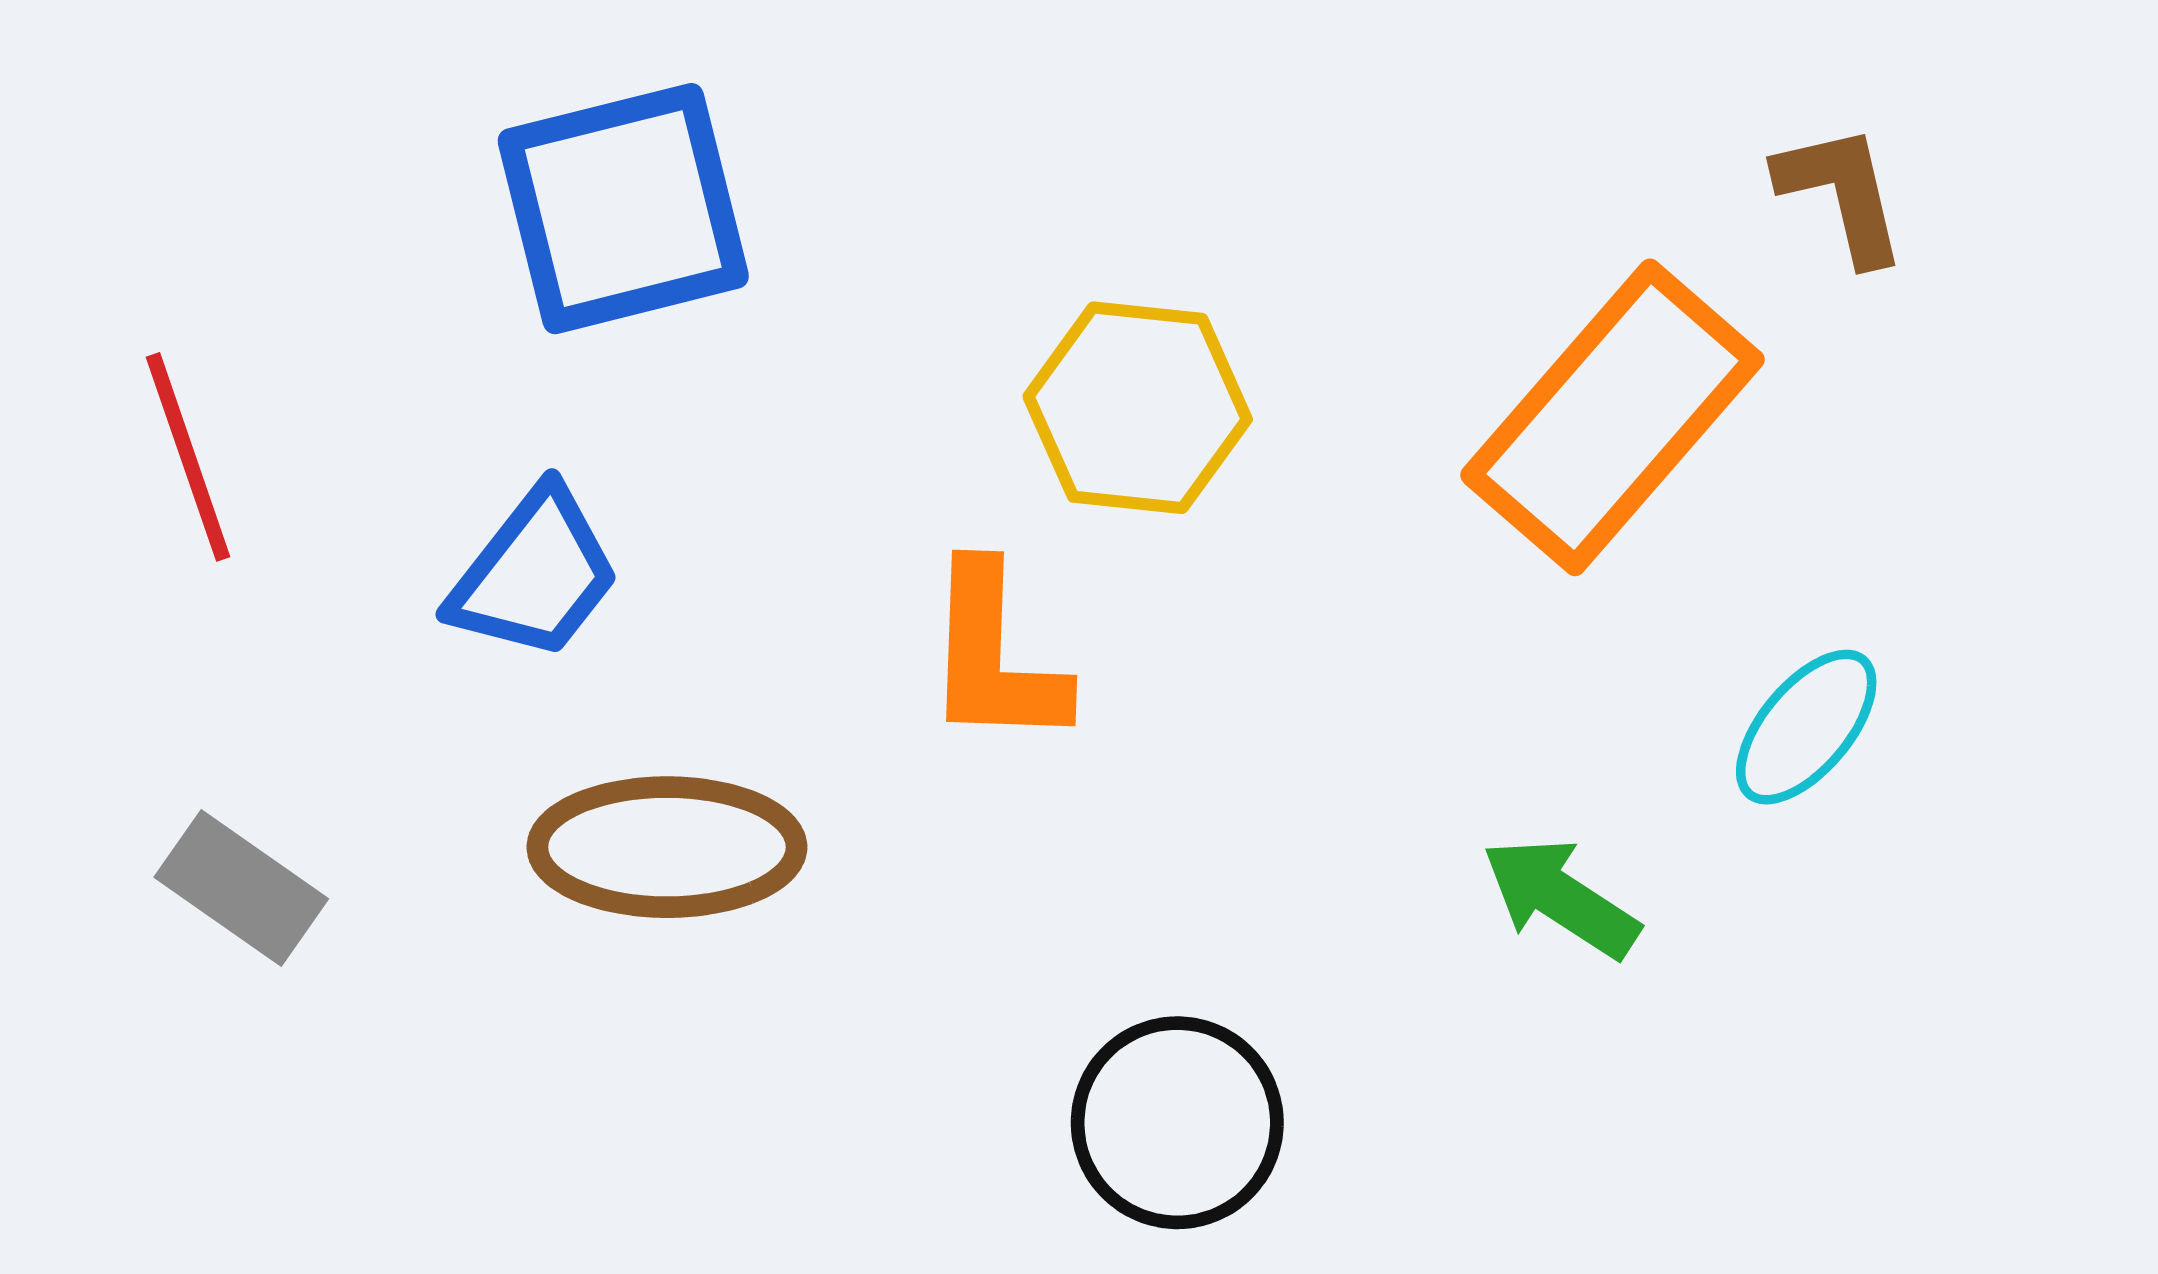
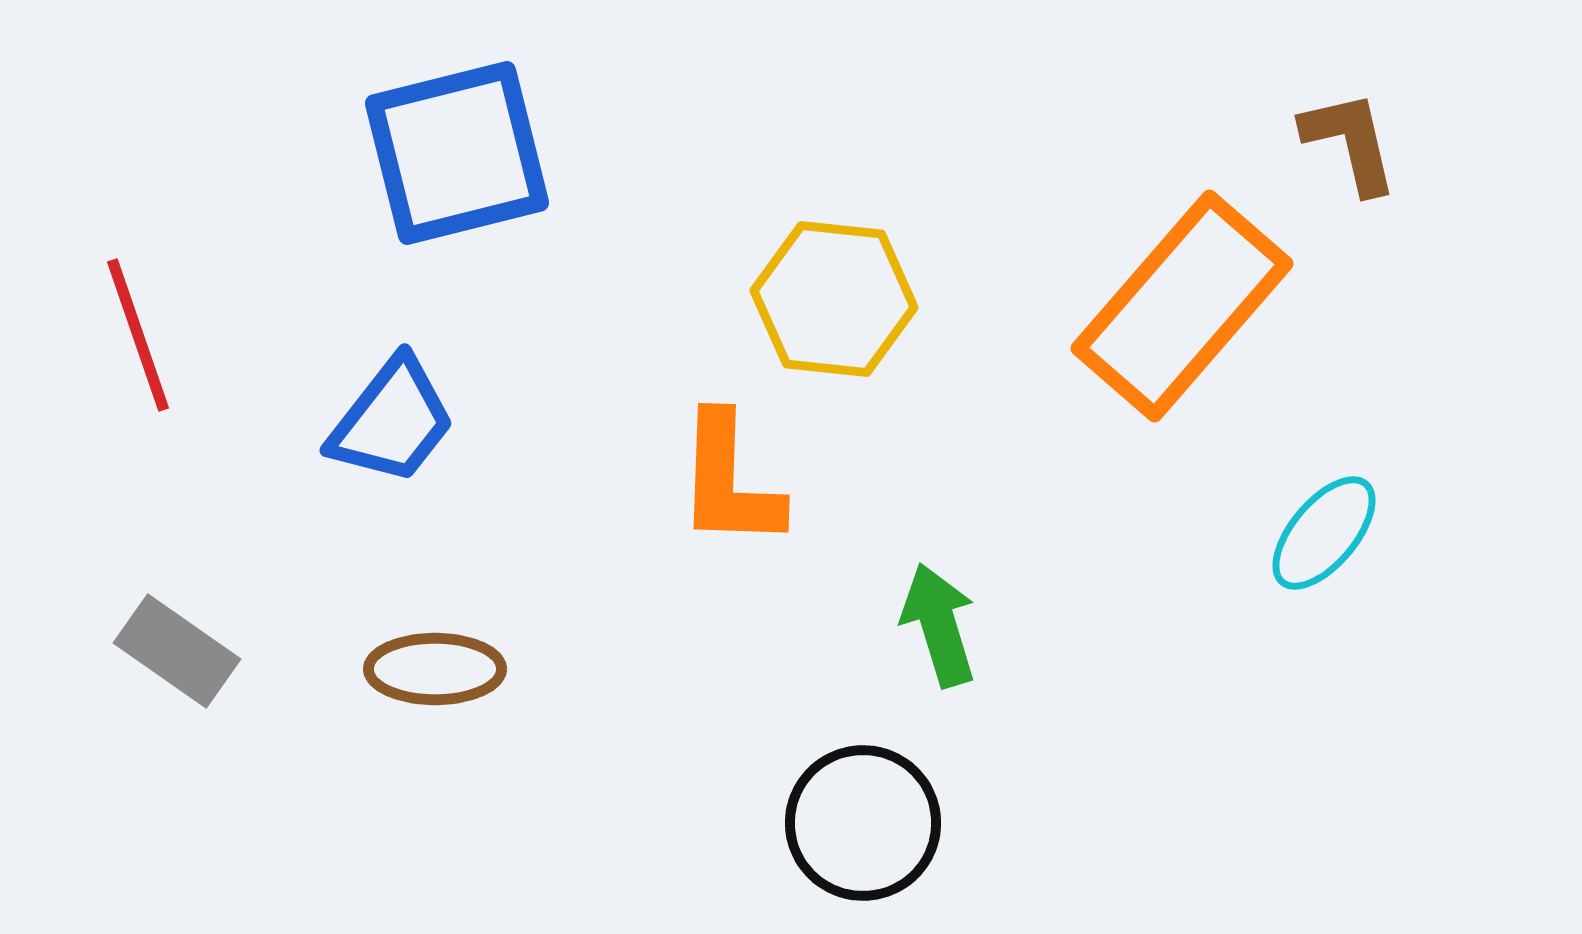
brown ellipse: (667, 847) -> (435, 669), moved, size x0.7
green arrow: (1561, 898) -> (939, 625), moved, turned 40

